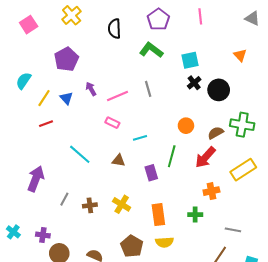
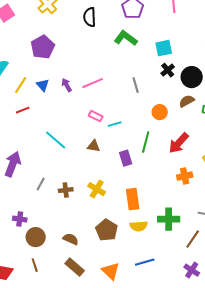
purple arrow: (91, 89) -> (67, 85), moved
gray line: (148, 89) -> (136, 85), moved
pink rectangle: (112, 123) -> (96, 116), moved
brown semicircle: (216, 133) -> (187, 101), moved
green cross: (195, 215) -> (169, 219), moved, size x1.5

